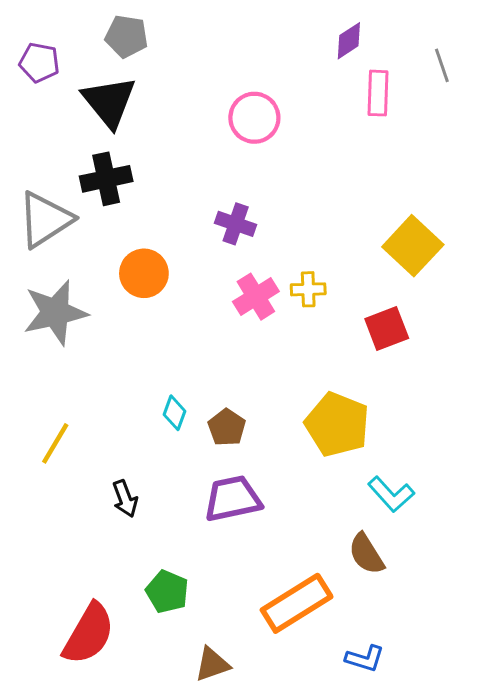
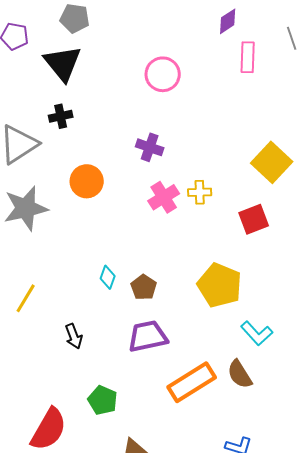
black cross: (106, 179) -> (61, 116), size x0.7
orange rectangle: (297, 603) -> (192, 382), moved

